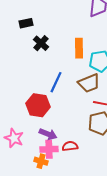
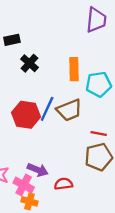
brown trapezoid: (89, 83) -> (69, 110), moved
red hexagon: (38, 105) -> (26, 115), moved
pink cross: (49, 149) -> (24, 185), moved, turned 30

